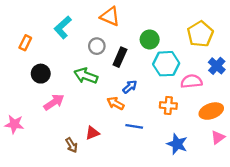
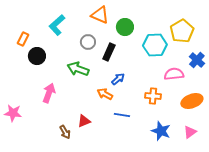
green circle: (150, 39) -> (125, 27), moved
cyan hexagon: (166, 64) -> (155, 45), moved
black circle: (41, 74) -> (37, 56), moved
pink arrow: (54, 102) -> (49, 93), turned -36
pink triangle: (218, 137) -> (190, 132), moved

